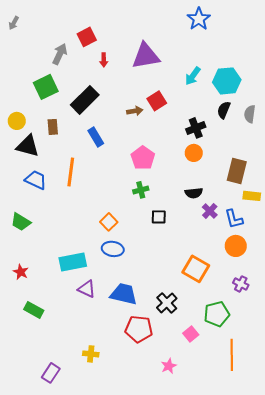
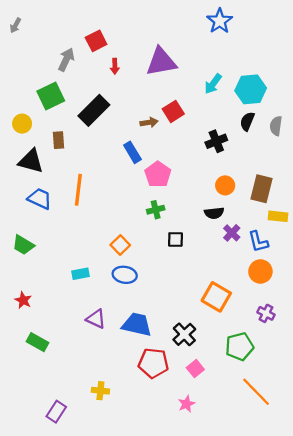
yellow circle: (17, 121) -> (22, 124), moved
blue rectangle: (96, 137) -> (132, 152), moved
orange circle: (194, 153) -> (225, 185), moved
cyan rectangle: (73, 262) -> (81, 274), moved, size x0.6
pink square: (191, 334) -> (195, 369), moved
orange line: (232, 355) -> (256, 392), turned -44

